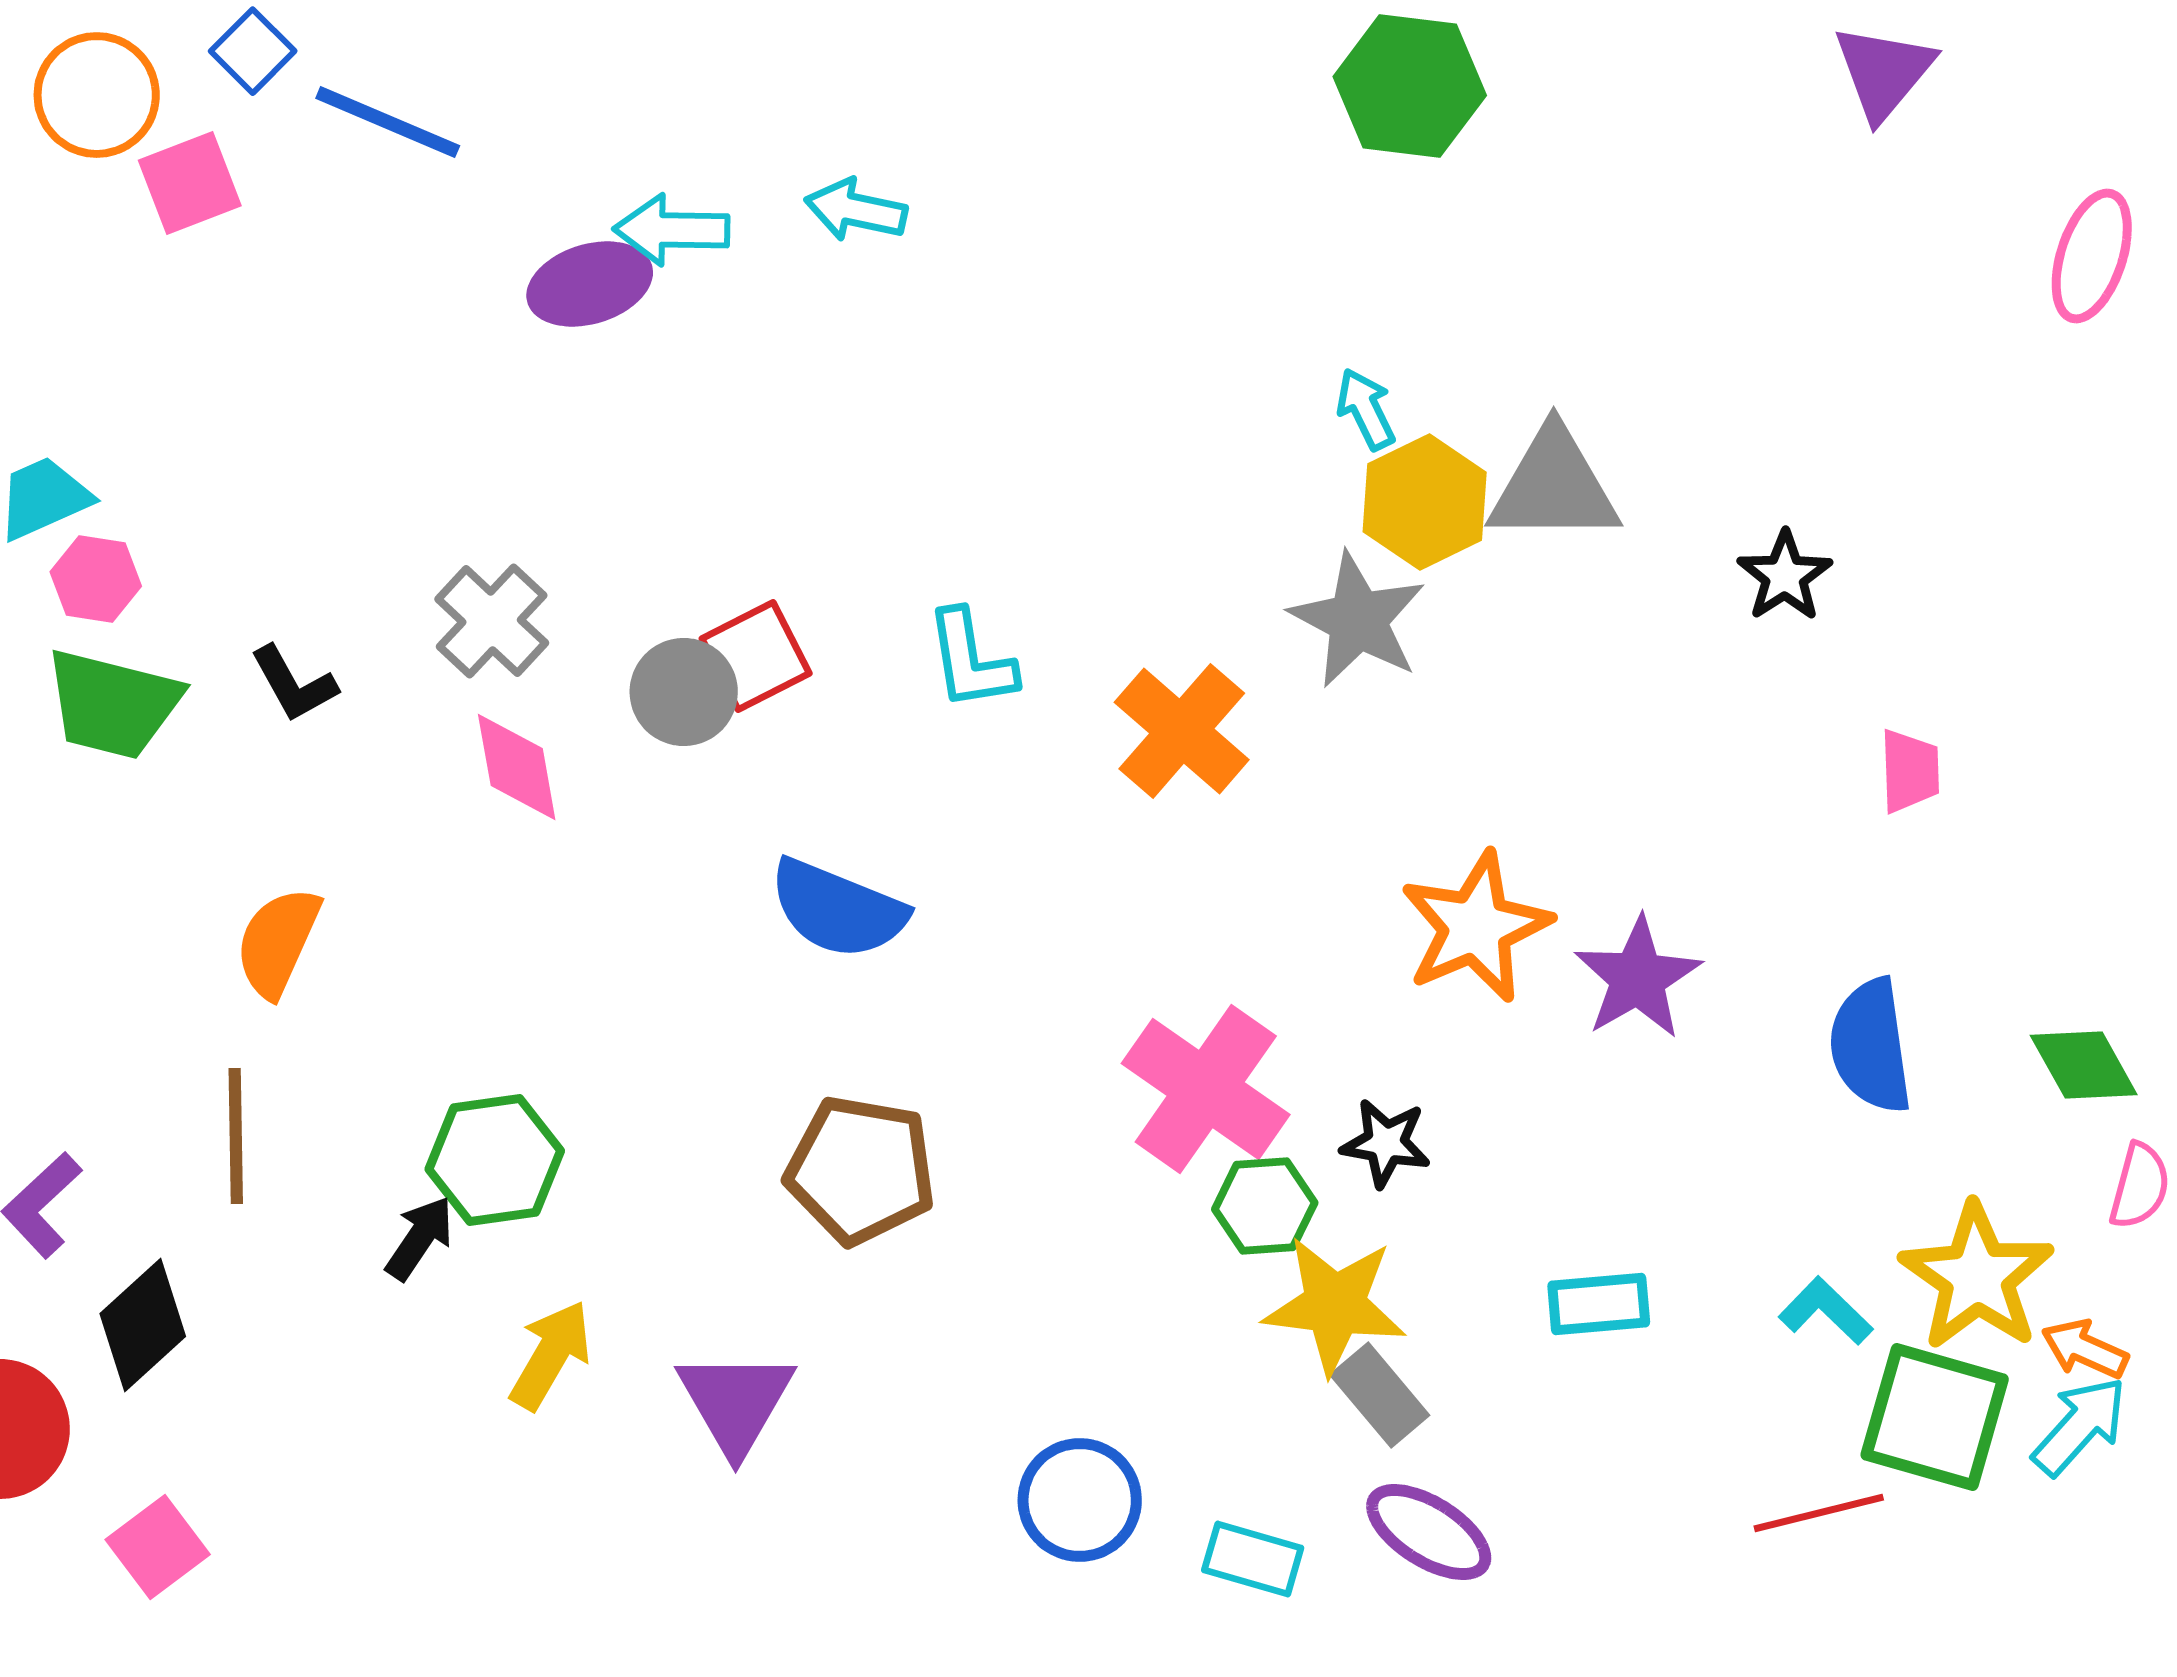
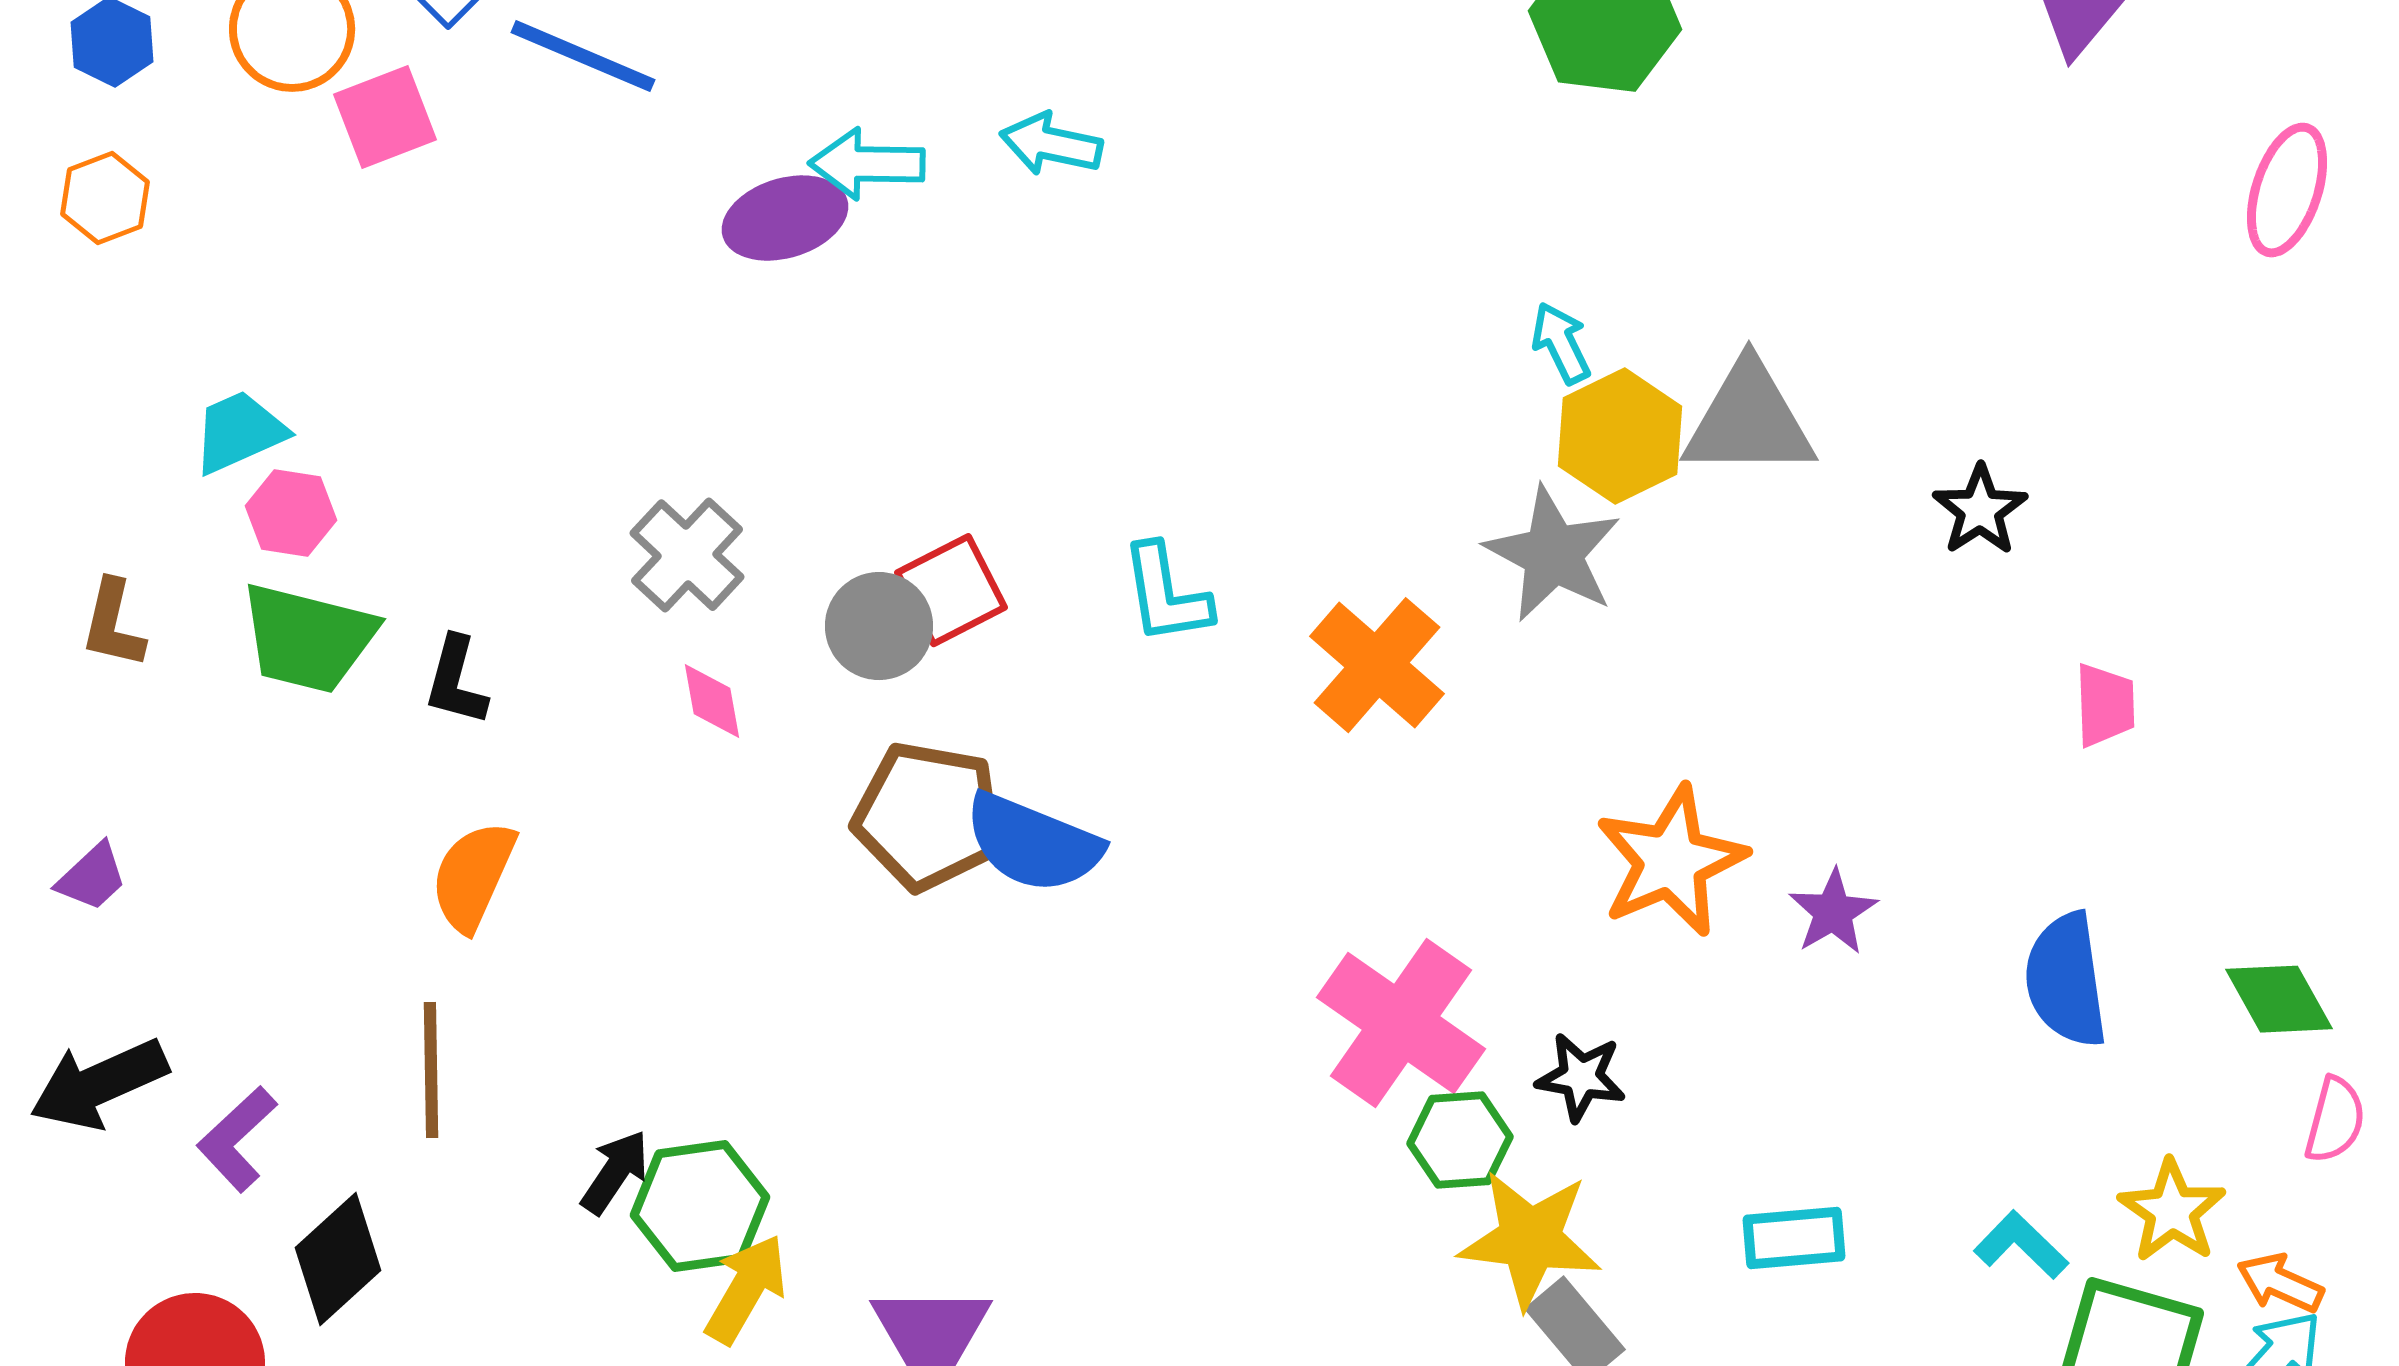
black L-shape: (294, 684) -> (456, 681), moved, turned 44
pink diamond: (517, 767) -> (712, 701), size x0.7
purple star: (1638, 978) -> (1833, 912), size x0.7
green hexagon: (495, 1160) -> (700, 1206), moved
brown pentagon: (861, 1170) -> (928, 816), moved
yellow star: (1977, 1277) -> (2172, 1211), size x0.7

